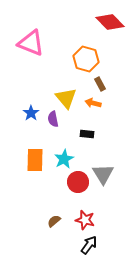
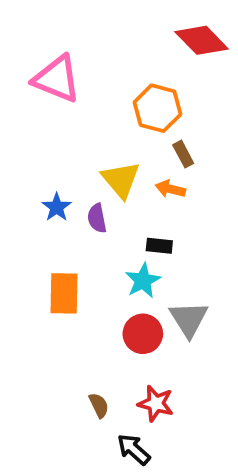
cyan star: (64, 159) -> (143, 281), moved
brown semicircle: (54, 221) -> (99, 405), turned 104
black arrow: (89, 245) -> (134, 449), moved, turned -84

